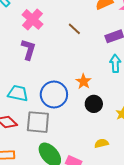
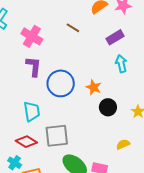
brown line: (74, 29) -> (73, 28), moved
cyan trapezoid: (18, 93) -> (32, 111), turned 80
blue circle: (54, 94) -> (61, 83), moved

